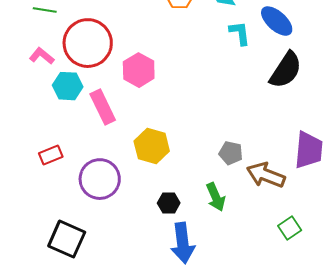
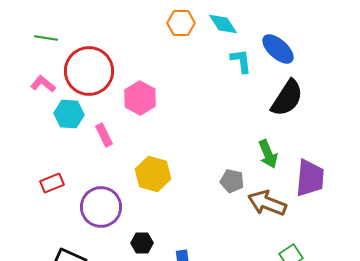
pink rectangle: (103, 107) -> (104, 135), size x0.7
green arrow: (216, 197) -> (268, 154), moved
black hexagon: (169, 203) -> (142, 243), moved

